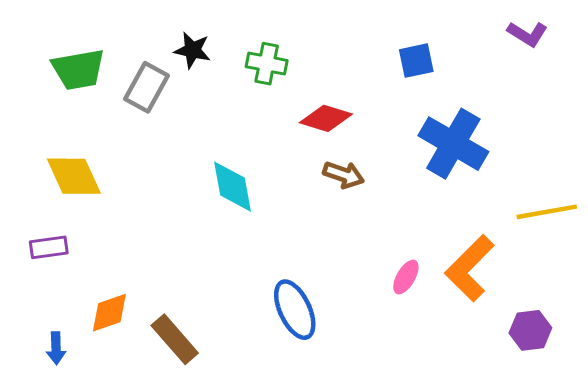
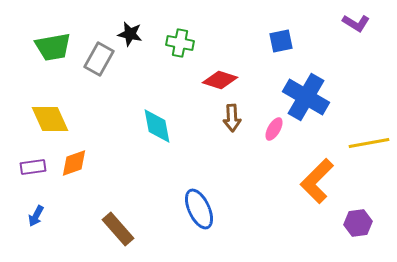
brown arrow: (344, 175) -> (232, 118), turned 68
pink ellipse: (406, 277) -> (274, 129), moved
orange diamond: (109, 313) -> (74, 163), moved
blue arrow: (56, 348) -> (36, 216), moved, turned 30

